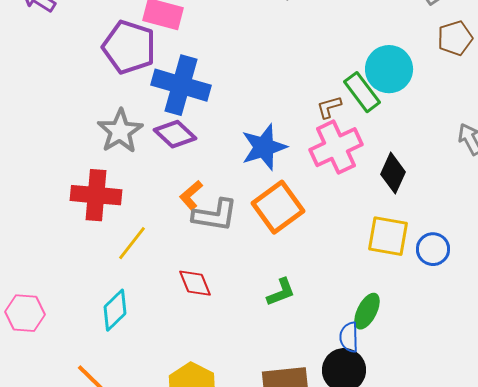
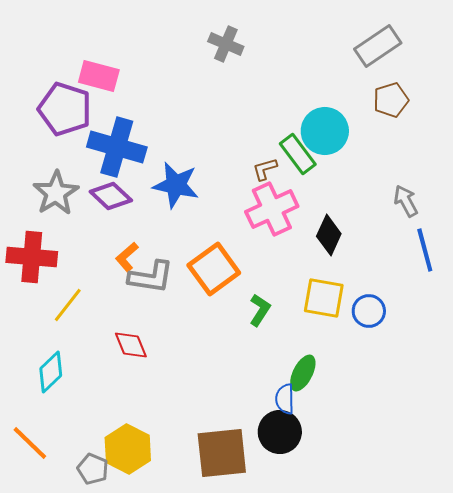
blue star: (264, 147) -> (176, 185), moved, turned 30
green L-shape: (281, 292) -> (260, 310), moved, turned -36

